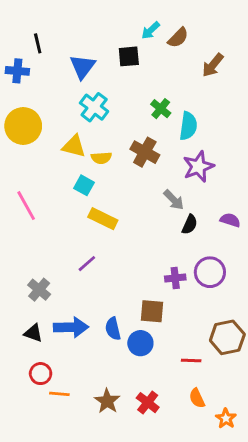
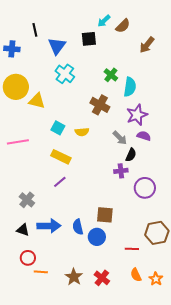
black line: (38, 43) -> (35, 30), moved
yellow triangle: (74, 146) -> (37, 101), moved
yellow semicircle: (101, 158) -> (82, 132), moved
pink line: (26, 206) -> (18, 142), turned -70
yellow rectangle: (103, 219) -> (61, 157), moved
purple semicircle: (230, 220) -> (144, 136), moved
purple cross: (175, 278) -> (121, 171), moved
orange star: (226, 418) -> (156, 279), moved

